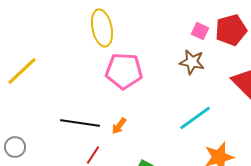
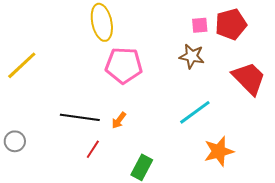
pink square: (200, 31) -> (200, 25), turned -30

